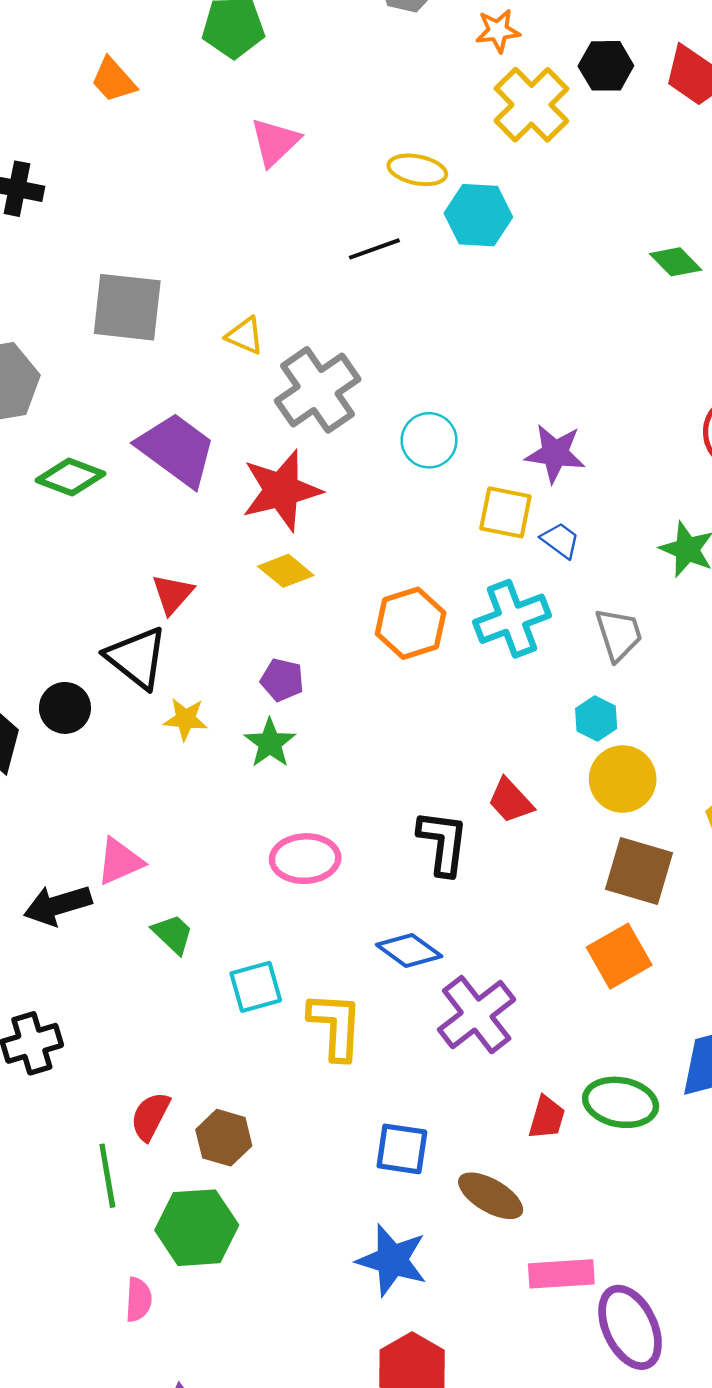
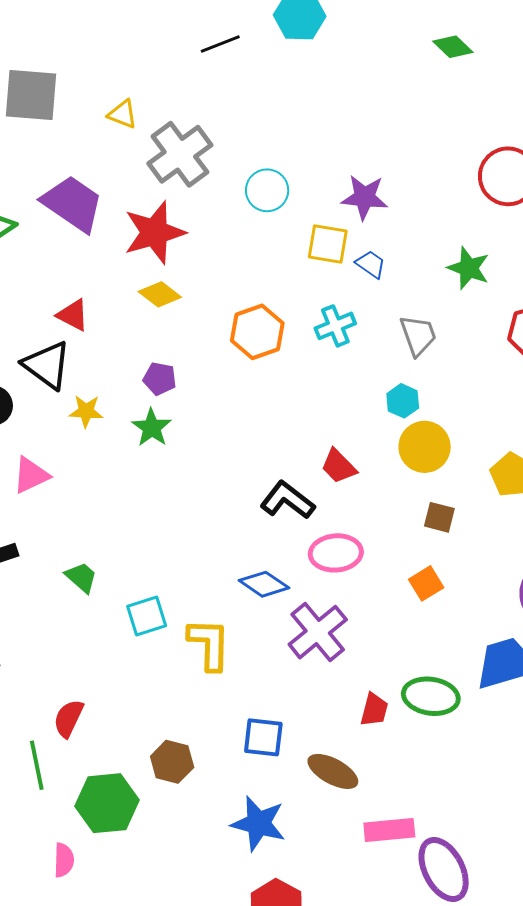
red triangle: (173, 594) -> (73, 315), turned -42
cyan cross: (512, 619) -> (335, 326), size x0.7
black L-shape: (443, 843) -> (287, 500), turned -58
pink ellipse: (305, 859) -> (336, 553), moved
pink triangle: (120, 861) -> (31, 475), moved
brown square: (639, 871) -> (439, 517), size x0.6
orange square: (619, 956) -> (426, 583), size x0.7
brown hexagon: (224, 1138) -> (172, 762), moved

